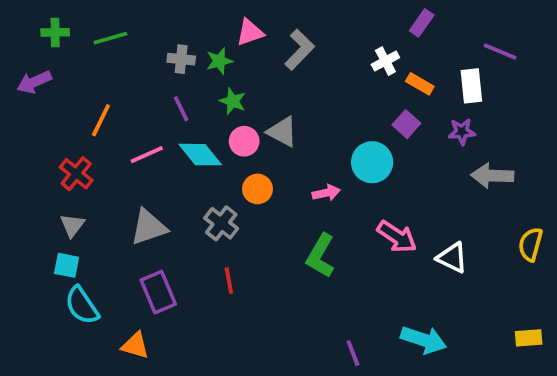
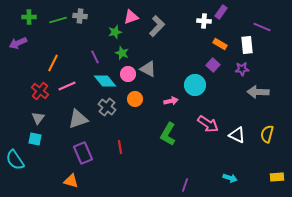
gray cross: (181, 59) -> (80, 16), moved
white cross: (385, 61) -> (204, 21), moved, turned 32
pink line: (147, 155) -> (67, 86), moved
gray cross: (221, 223) -> (107, 107), moved
yellow semicircle: (531, 244) -> (267, 134), moved
cyan semicircle: (82, 305) -> (15, 160), moved
cyan arrow: (424, 340) -> (230, 178), moved, size x0.6
purple line: (353, 353) -> (185, 185), turned 40

